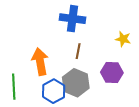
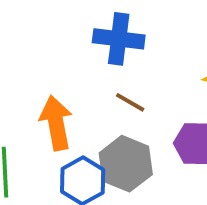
brown line: (78, 51) -> (130, 102), turned -70

